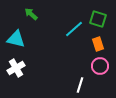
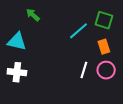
white cross: (16, 68) -> (17, 72), turned 36
white line: (80, 85) -> (84, 70), moved

